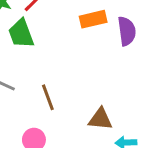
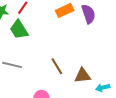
brown line: (48, 97) -> (57, 66), moved

